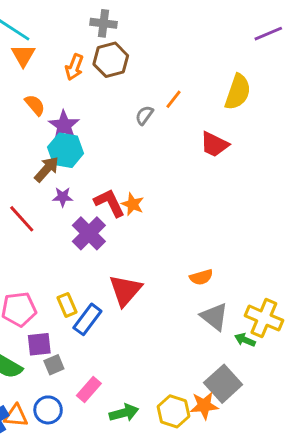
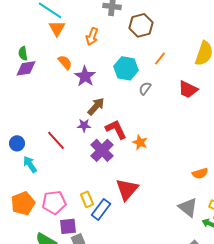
brown hexagon: (111, 60) -> (141, 25), moved
gray semicircle: (144, 115) -> (145, 88), moved
cyan hexagon: (66, 150) -> (126, 68), moved
brown arrow: (47, 169) -> (96, 106), moved
orange star: (133, 204) -> (140, 142), moved
orange semicircle: (201, 277) -> (200, 173), moved

